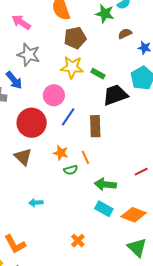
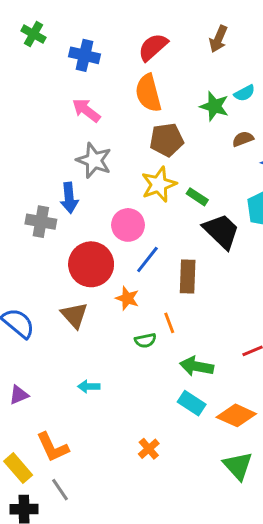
yellow star: (72, 67) -> (159, 184), turned -30
blue arrow: (14, 80) -> (69, 198), turned 30
black trapezoid: (115, 95) -> (221, 231), turned 60
orange star: (61, 153) -> (127, 298), moved

